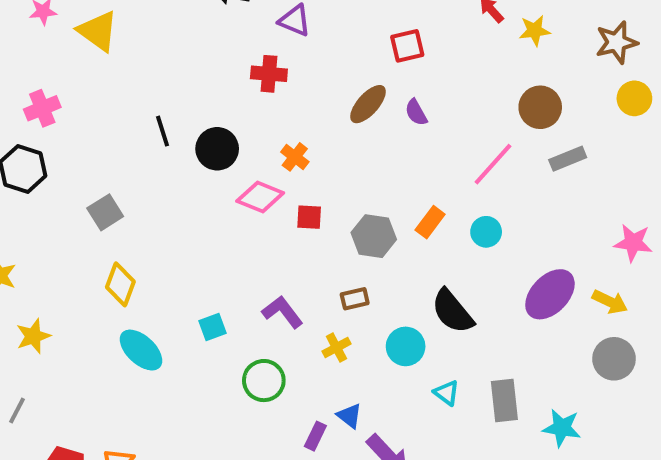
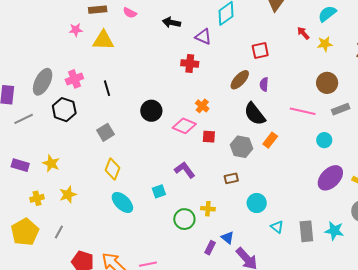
yellow triangle: (98, 31) -> (103, 40), turned -35
purple semicircle: (416, 112) -> (264, 84), turned 32
black line: (162, 131) -> (107, 88), moved
black circle: (217, 149) -> (151, 111), moved
pink line: (493, 164) -> (303, 111), turned 60
cyan circle: (486, 232) -> (324, 140), moved
black semicircle: (452, 311) -> (255, 114), moved
purple L-shape: (282, 312) -> (185, 170), moved
yellow cross: (336, 348) -> (208, 209), moved, turned 32
cyan star: (562, 428) -> (334, 231), moved

